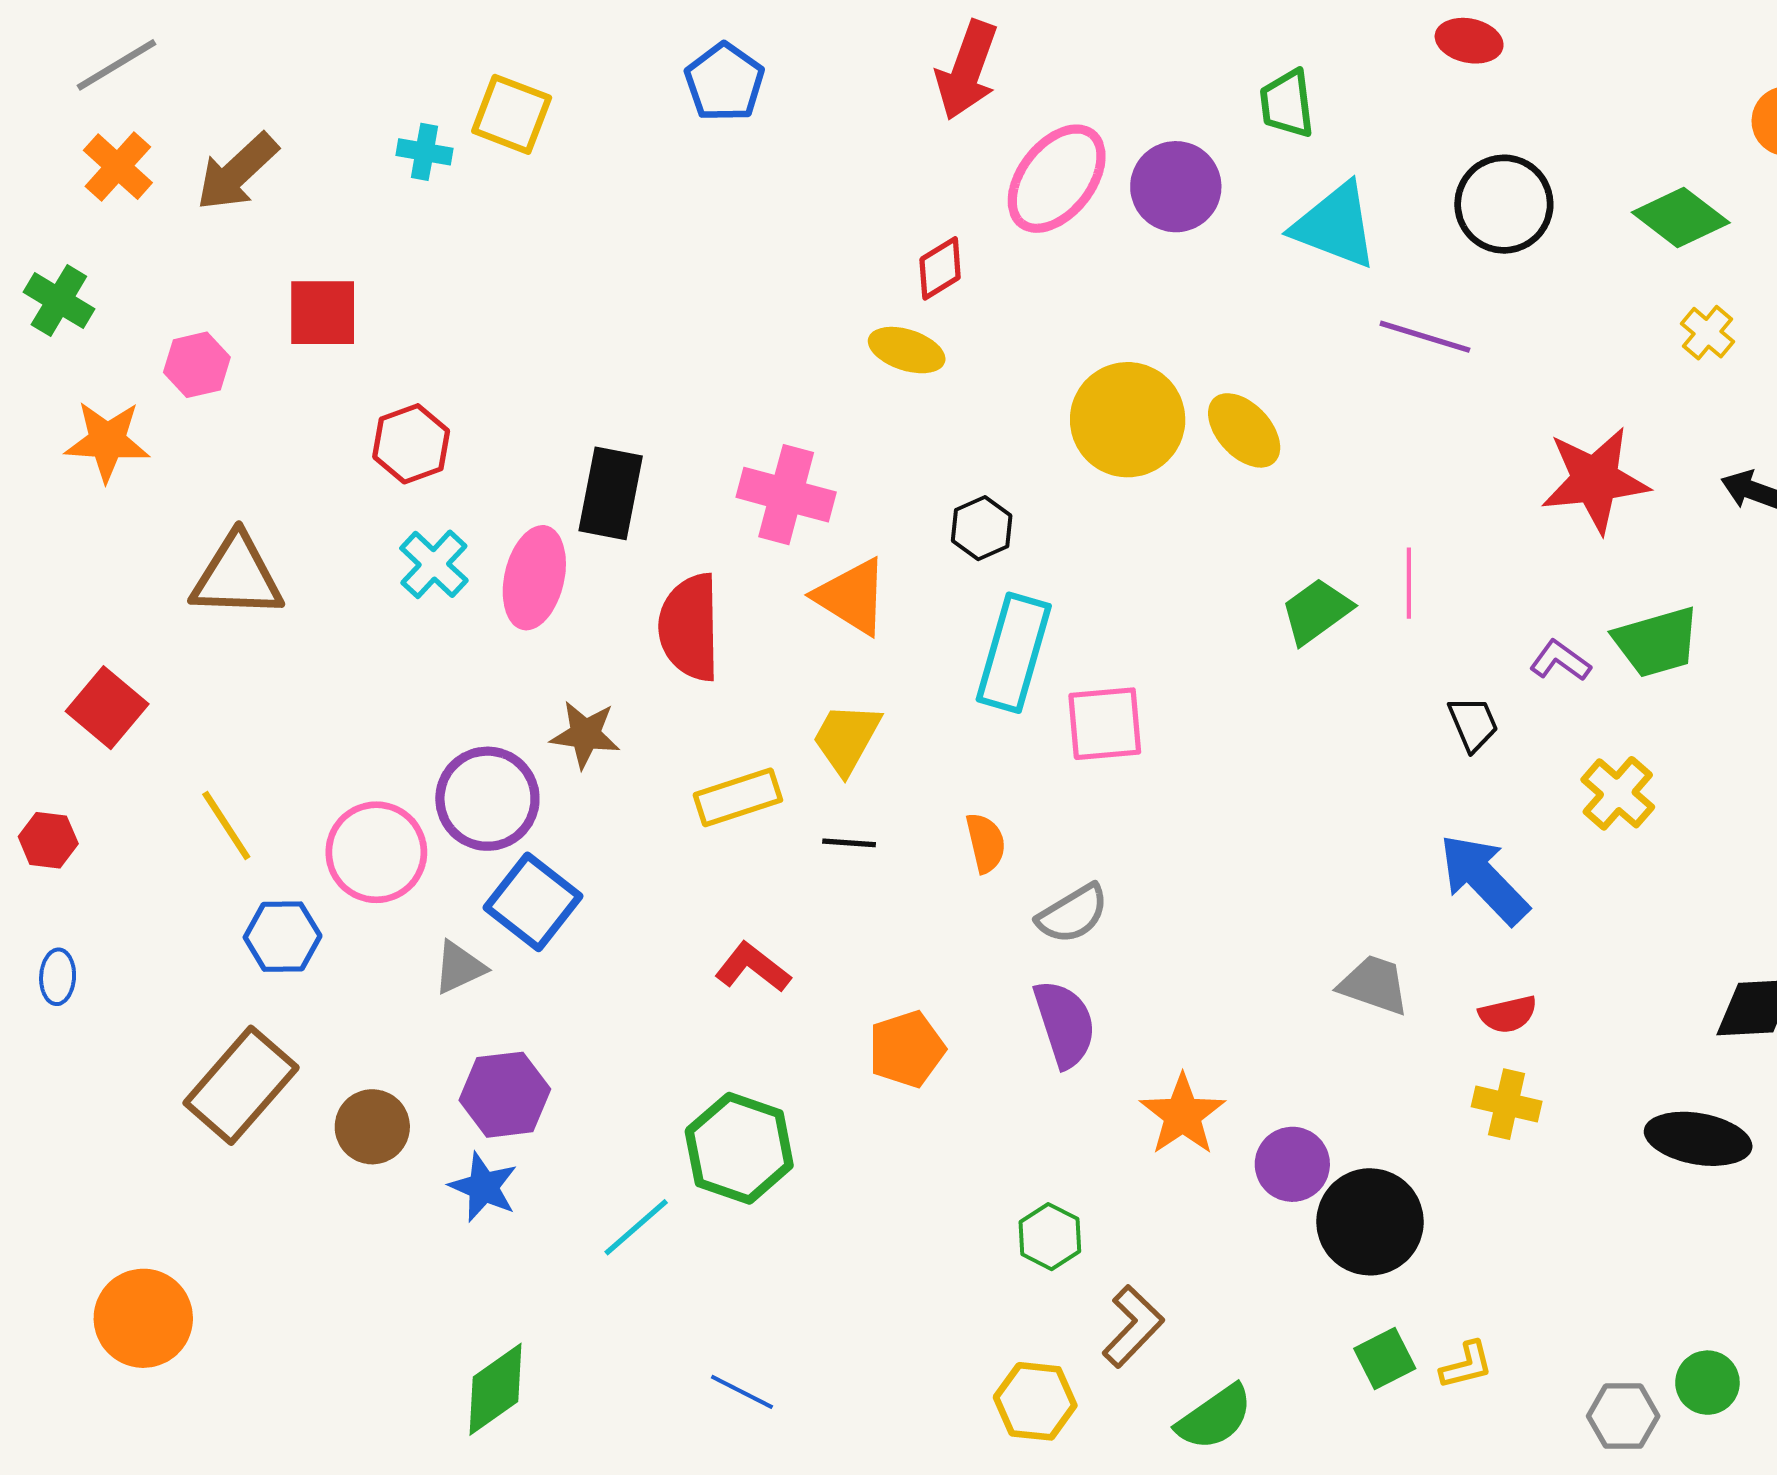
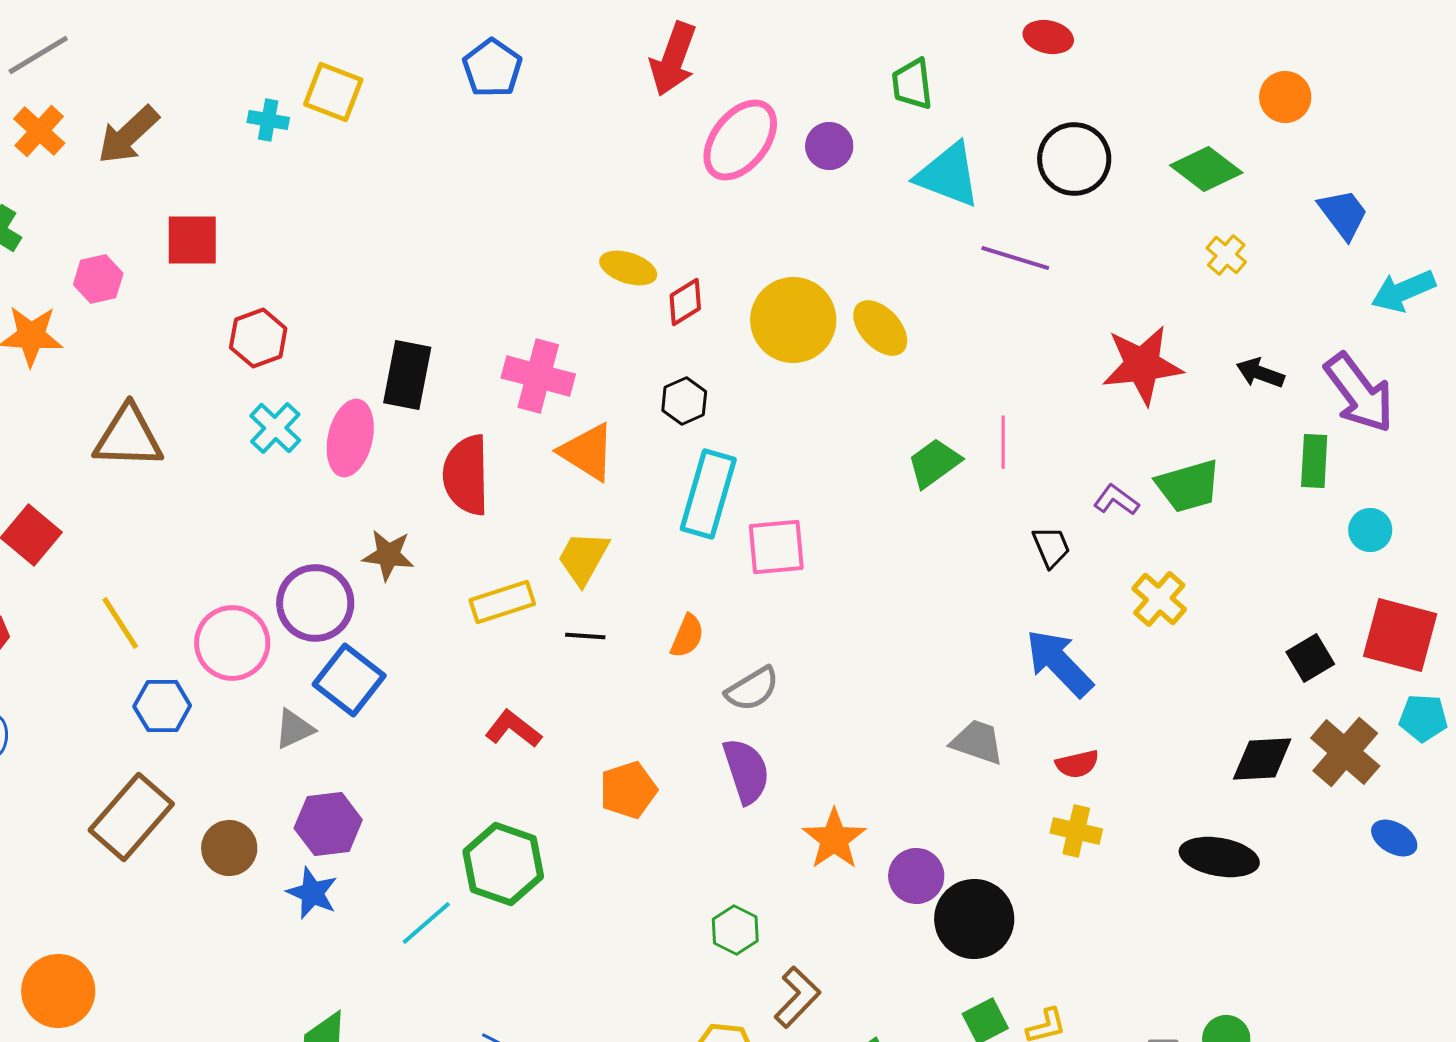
purple circle: (1176, 187) -> (829, 146), size x0.7
red diamond: (940, 268) -> (685, 302), moved
orange semicircle: (986, 843) -> (687, 636), turned 36

